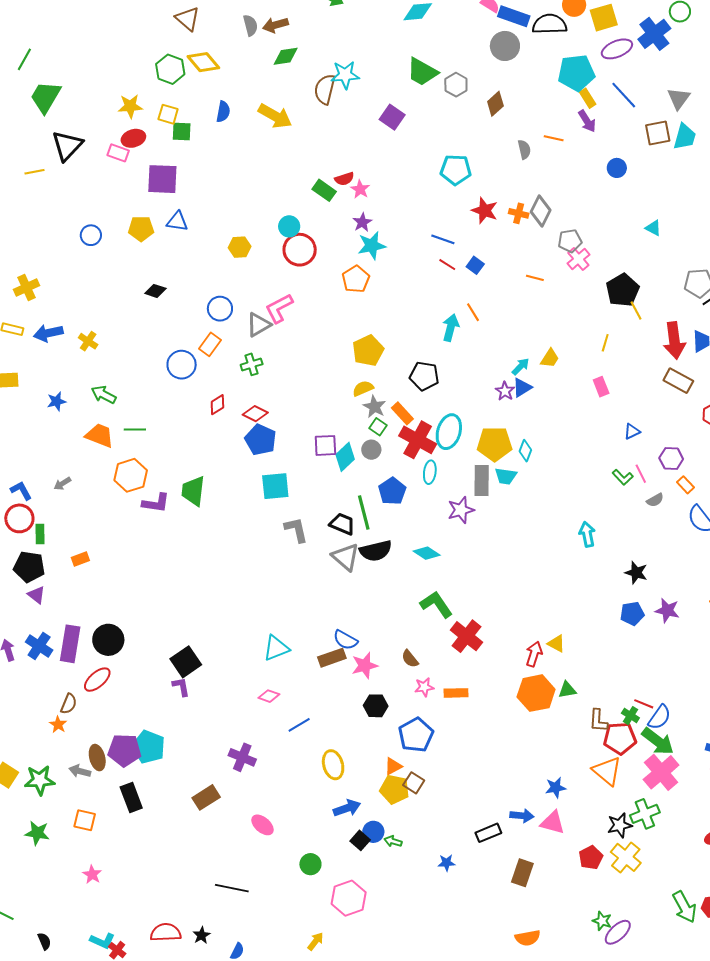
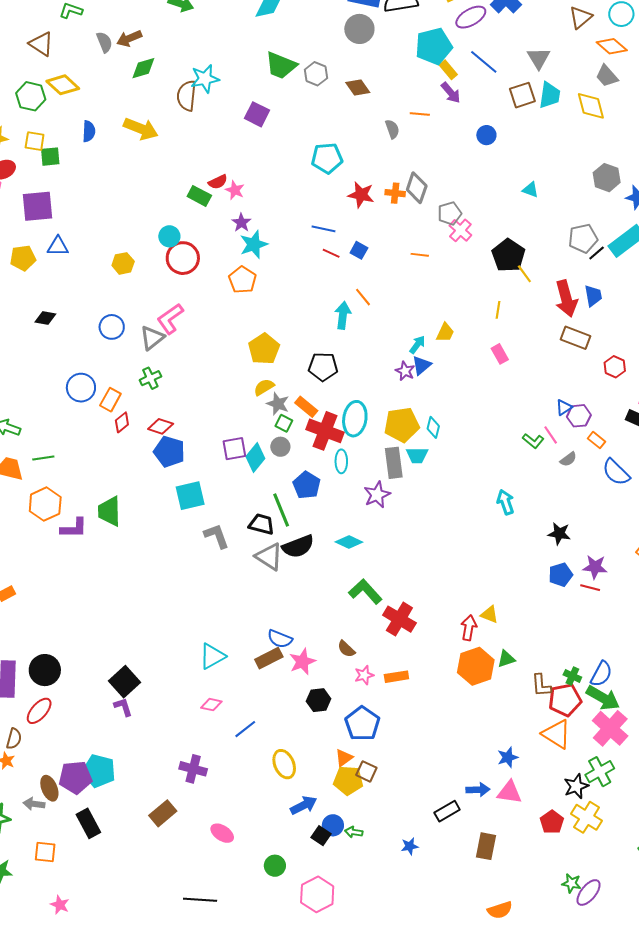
brown diamond: (495, 104) -> (358, 87), turned -75
orange rectangle: (210, 344) -> (110, 400), moved
blue triangle: (632, 431) -> (564, 407), moved
red line: (644, 704) -> (590, 588), moved

